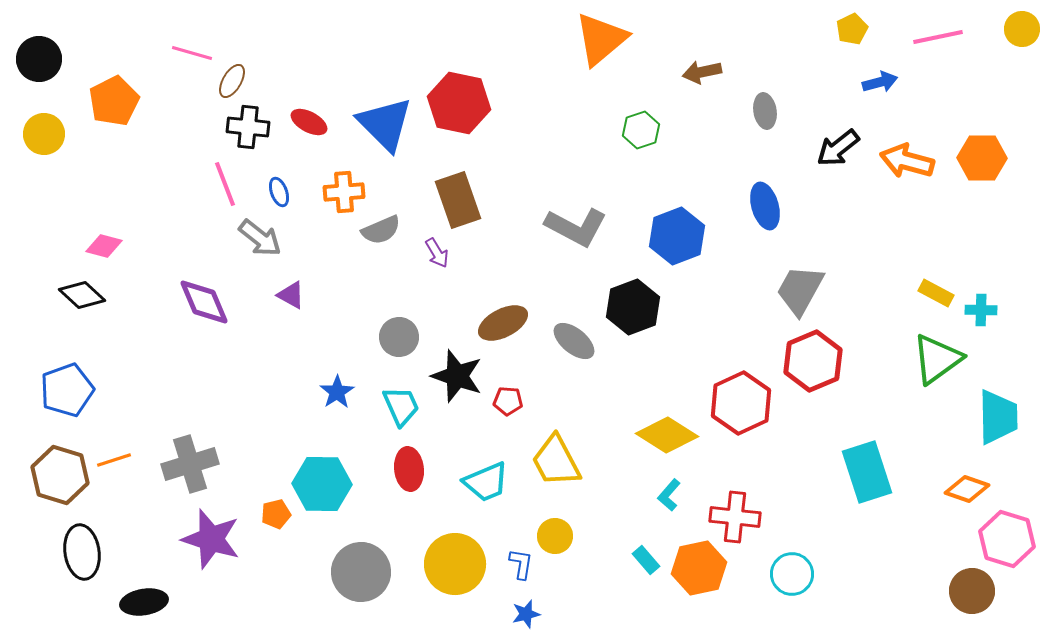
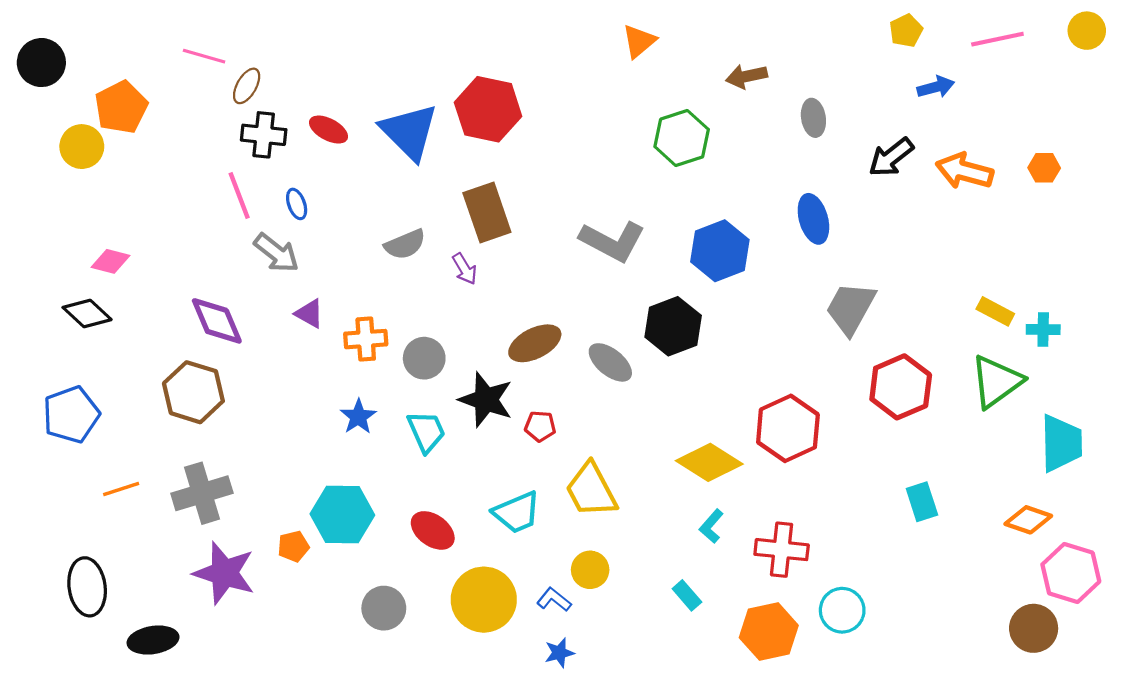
orange triangle: (601, 39) -> (639, 41), size x0.6
green hexagon: (641, 130) -> (682, 138), size x1.4
yellow circle: (44, 134) -> (82, 147), moved
orange hexagon: (982, 158) -> (1044, 168), size x0.6
orange cross: (344, 192) -> (366, 339), moved
red hexagon: (813, 361) -> (901, 387), moved
red ellipse: (409, 469) -> (433, 530), moved, turned -48
cyan rectangle: (867, 472) -> (922, 502), size x0.6
brown hexagon: (60, 475) -> (193, 392), moved
blue L-shape: (521, 564) -> (554, 600), turned -60
orange hexagon: (699, 568) -> (769, 631), moved
gray circle: (361, 572) -> (384, 608), size x0.7

